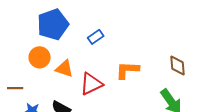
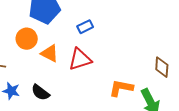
orange L-shape: (127, 70) -> (121, 88), moved
red triangle: (91, 84) -> (80, 59), moved

